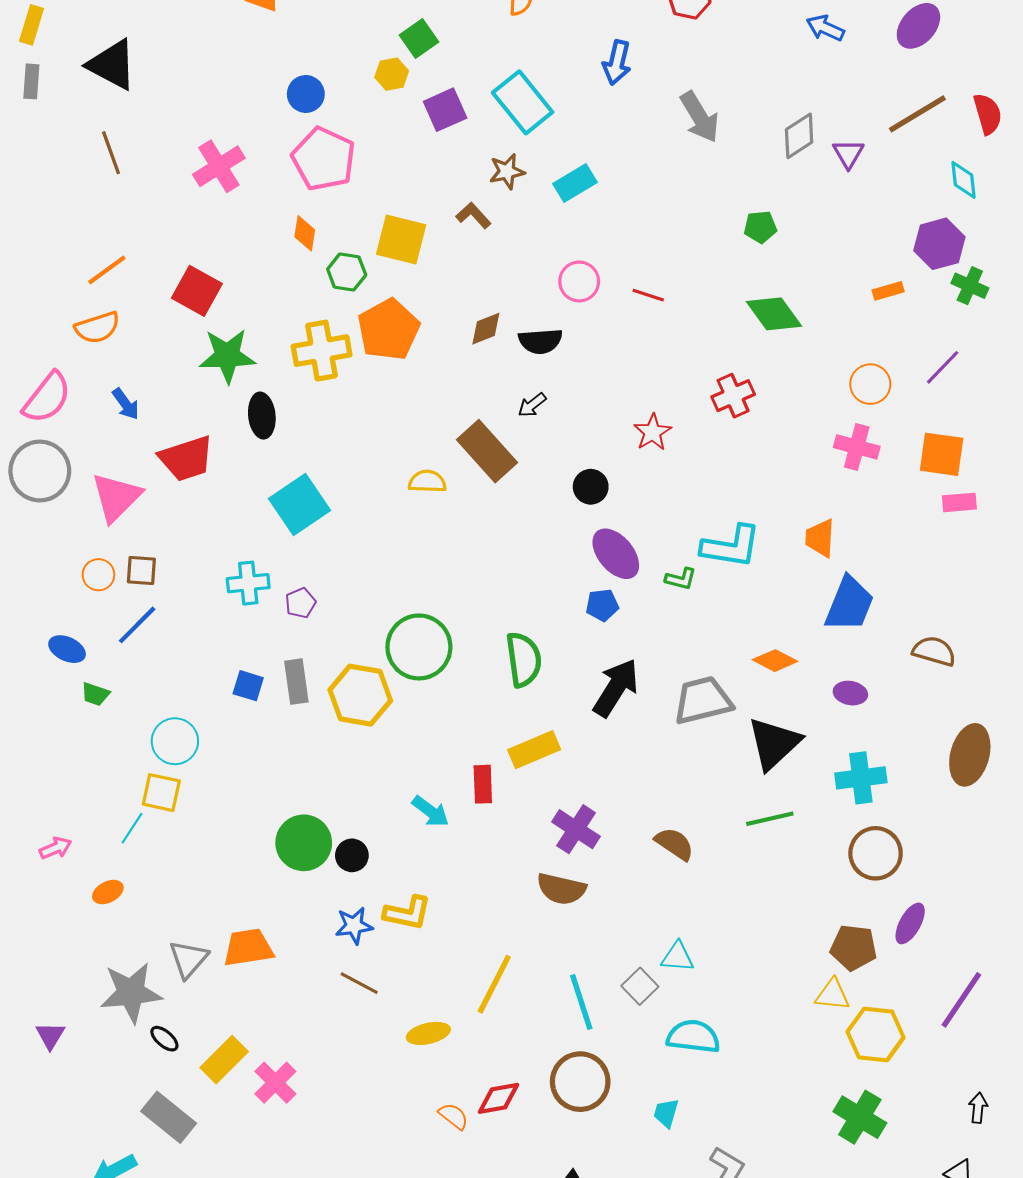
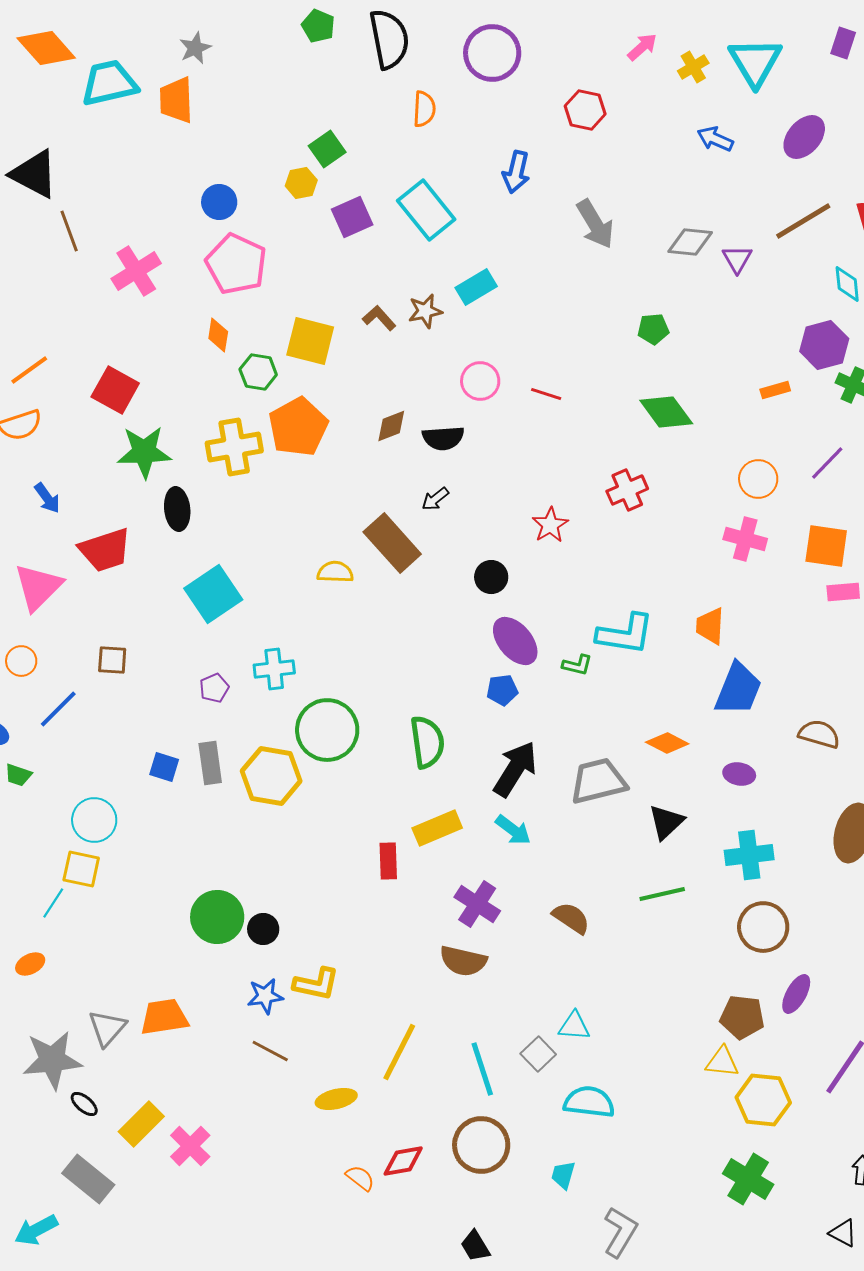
gray diamond: (799, 136) -> (690, 242), turned 39
brown line: (111, 153) -> (69, 231), moved
brown star: (507, 171) -> (425, 311), moved
brown square: (141, 571) -> (112, 660), moved
cyan cross: (248, 583) -> (274, 669), moved
black triangle: (774, 743) -> (666, 822), size x0.7
cyan arrow: (430, 811) -> (513, 830), moved

